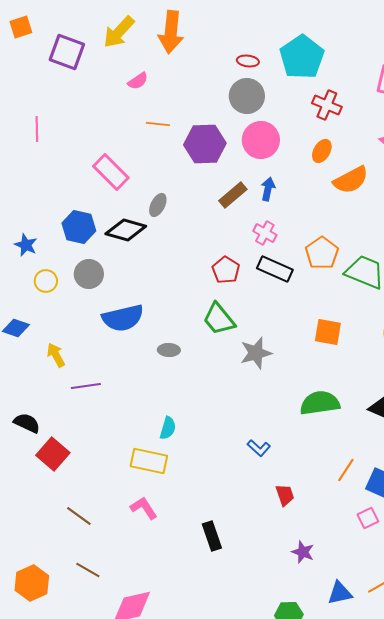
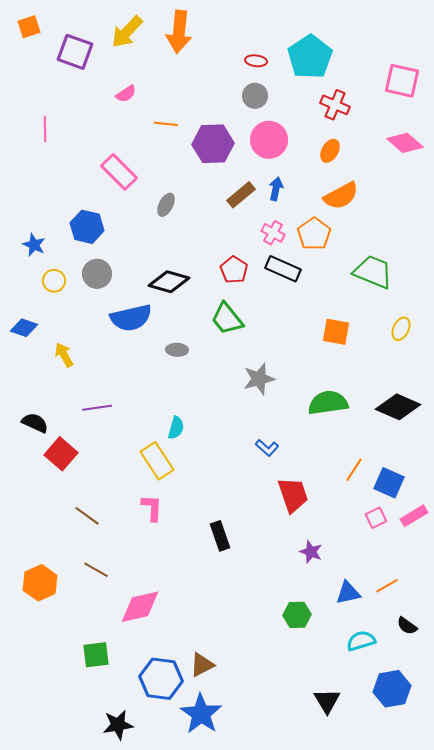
pink semicircle: (138, 81) -> (126, 94), moved
gray circle: (247, 96) -> (255, 96), size x0.7
orange semicircle: (351, 180) -> (341, 196), moved
black diamond: (126, 230) -> (169, 282), moved
orange pentagon: (322, 253) -> (314, 234), moved
gray star: (256, 353) -> (259, 379), moved
purple line: (86, 386) -> (97, 408), moved
yellow rectangle: (149, 461) -> (157, 461), turned 45
red trapezoid: (285, 495) -> (293, 495), size x1.6
pink L-shape: (144, 508) -> (152, 508), turned 36

